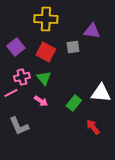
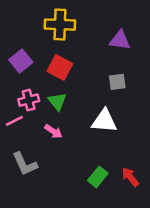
gray square: (73, 47) -> (117, 82), moved
white triangle: (101, 93) -> (104, 121), moved
green rectangle: (74, 103) -> (98, 177), moved
red arrow: (93, 127) -> (130, 177), moved

